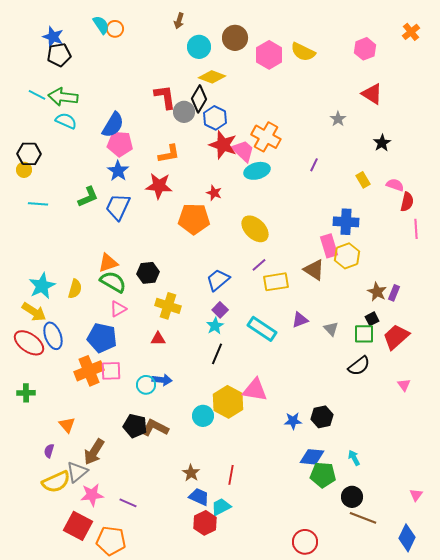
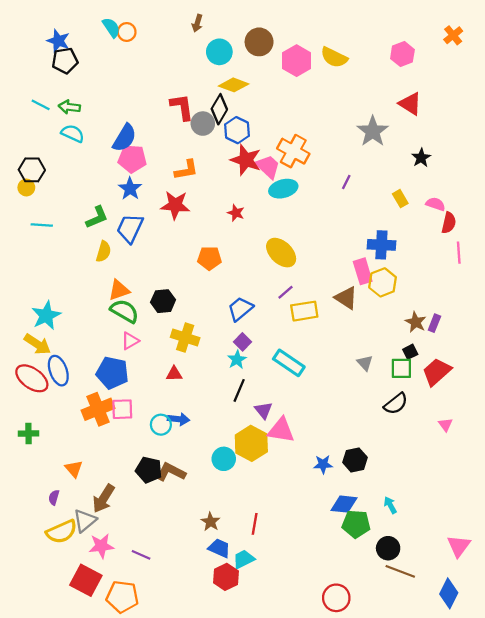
green arrow: (63, 97) -> (69, 107), size x0.7
gray star: (338, 119) -> (373, 131), size x1.8
orange pentagon: (194, 219) -> (209, 258), moved, size x0.7
yellow semicircle: (75, 289) -> (104, 251), moved
purple triangle: (300, 320) -> (263, 410), moved, turned -48
pink triangle: (416, 495) -> (459, 546), size x1.6

